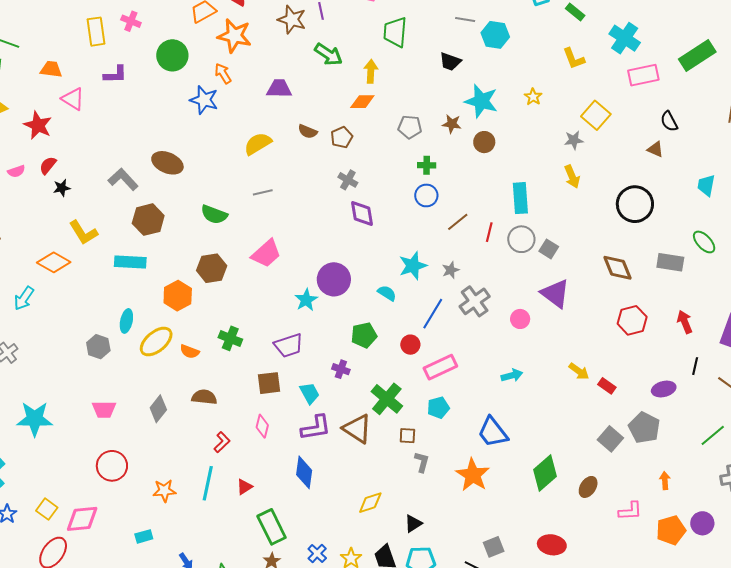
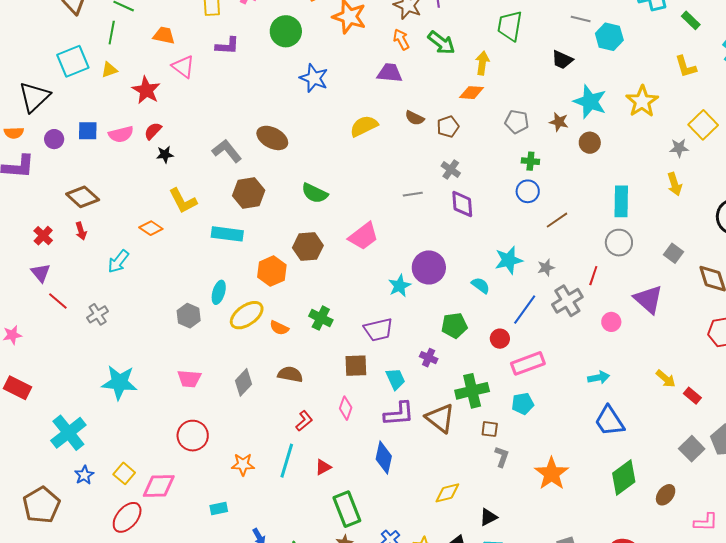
orange arrow: (223, 73) -> (401, 39), moved
yellow star: (533, 97) -> (642, 101), size x1.8
pink semicircle: (16, 171) -> (121, 134), size x1.4
gray line: (263, 192) -> (413, 194), moved
red line: (489, 232) -> (593, 276), moved
gray square: (549, 249) -> (673, 253), moved
orange diamond: (54, 262) -> (151, 228), size x0.7
green cross: (387, 399) -> (472, 391), turned 32
blue trapezoid: (493, 432) -> (609, 421), moved

